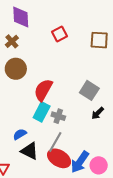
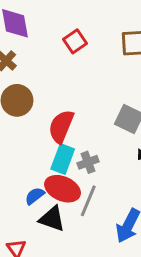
gray cross: (58, 116) -> (88, 162), turned -32
red ellipse: (59, 158) -> (63, 189), moved

